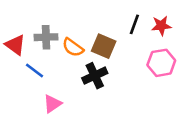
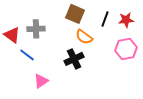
brown square: (104, 46) -> (75, 14), moved
orange semicircle: (73, 47) -> (84, 37), moved

